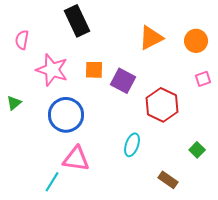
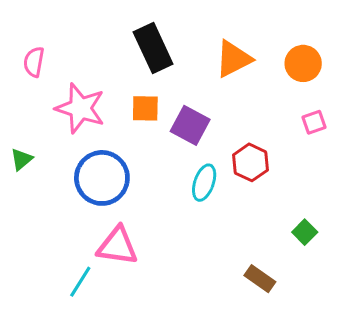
black rectangle: (77, 21) -> (153, 48), moved
red hexagon: (162, 105) -> (251, 162), size x0.7
cyan ellipse: (132, 145) -> (204, 183), moved

